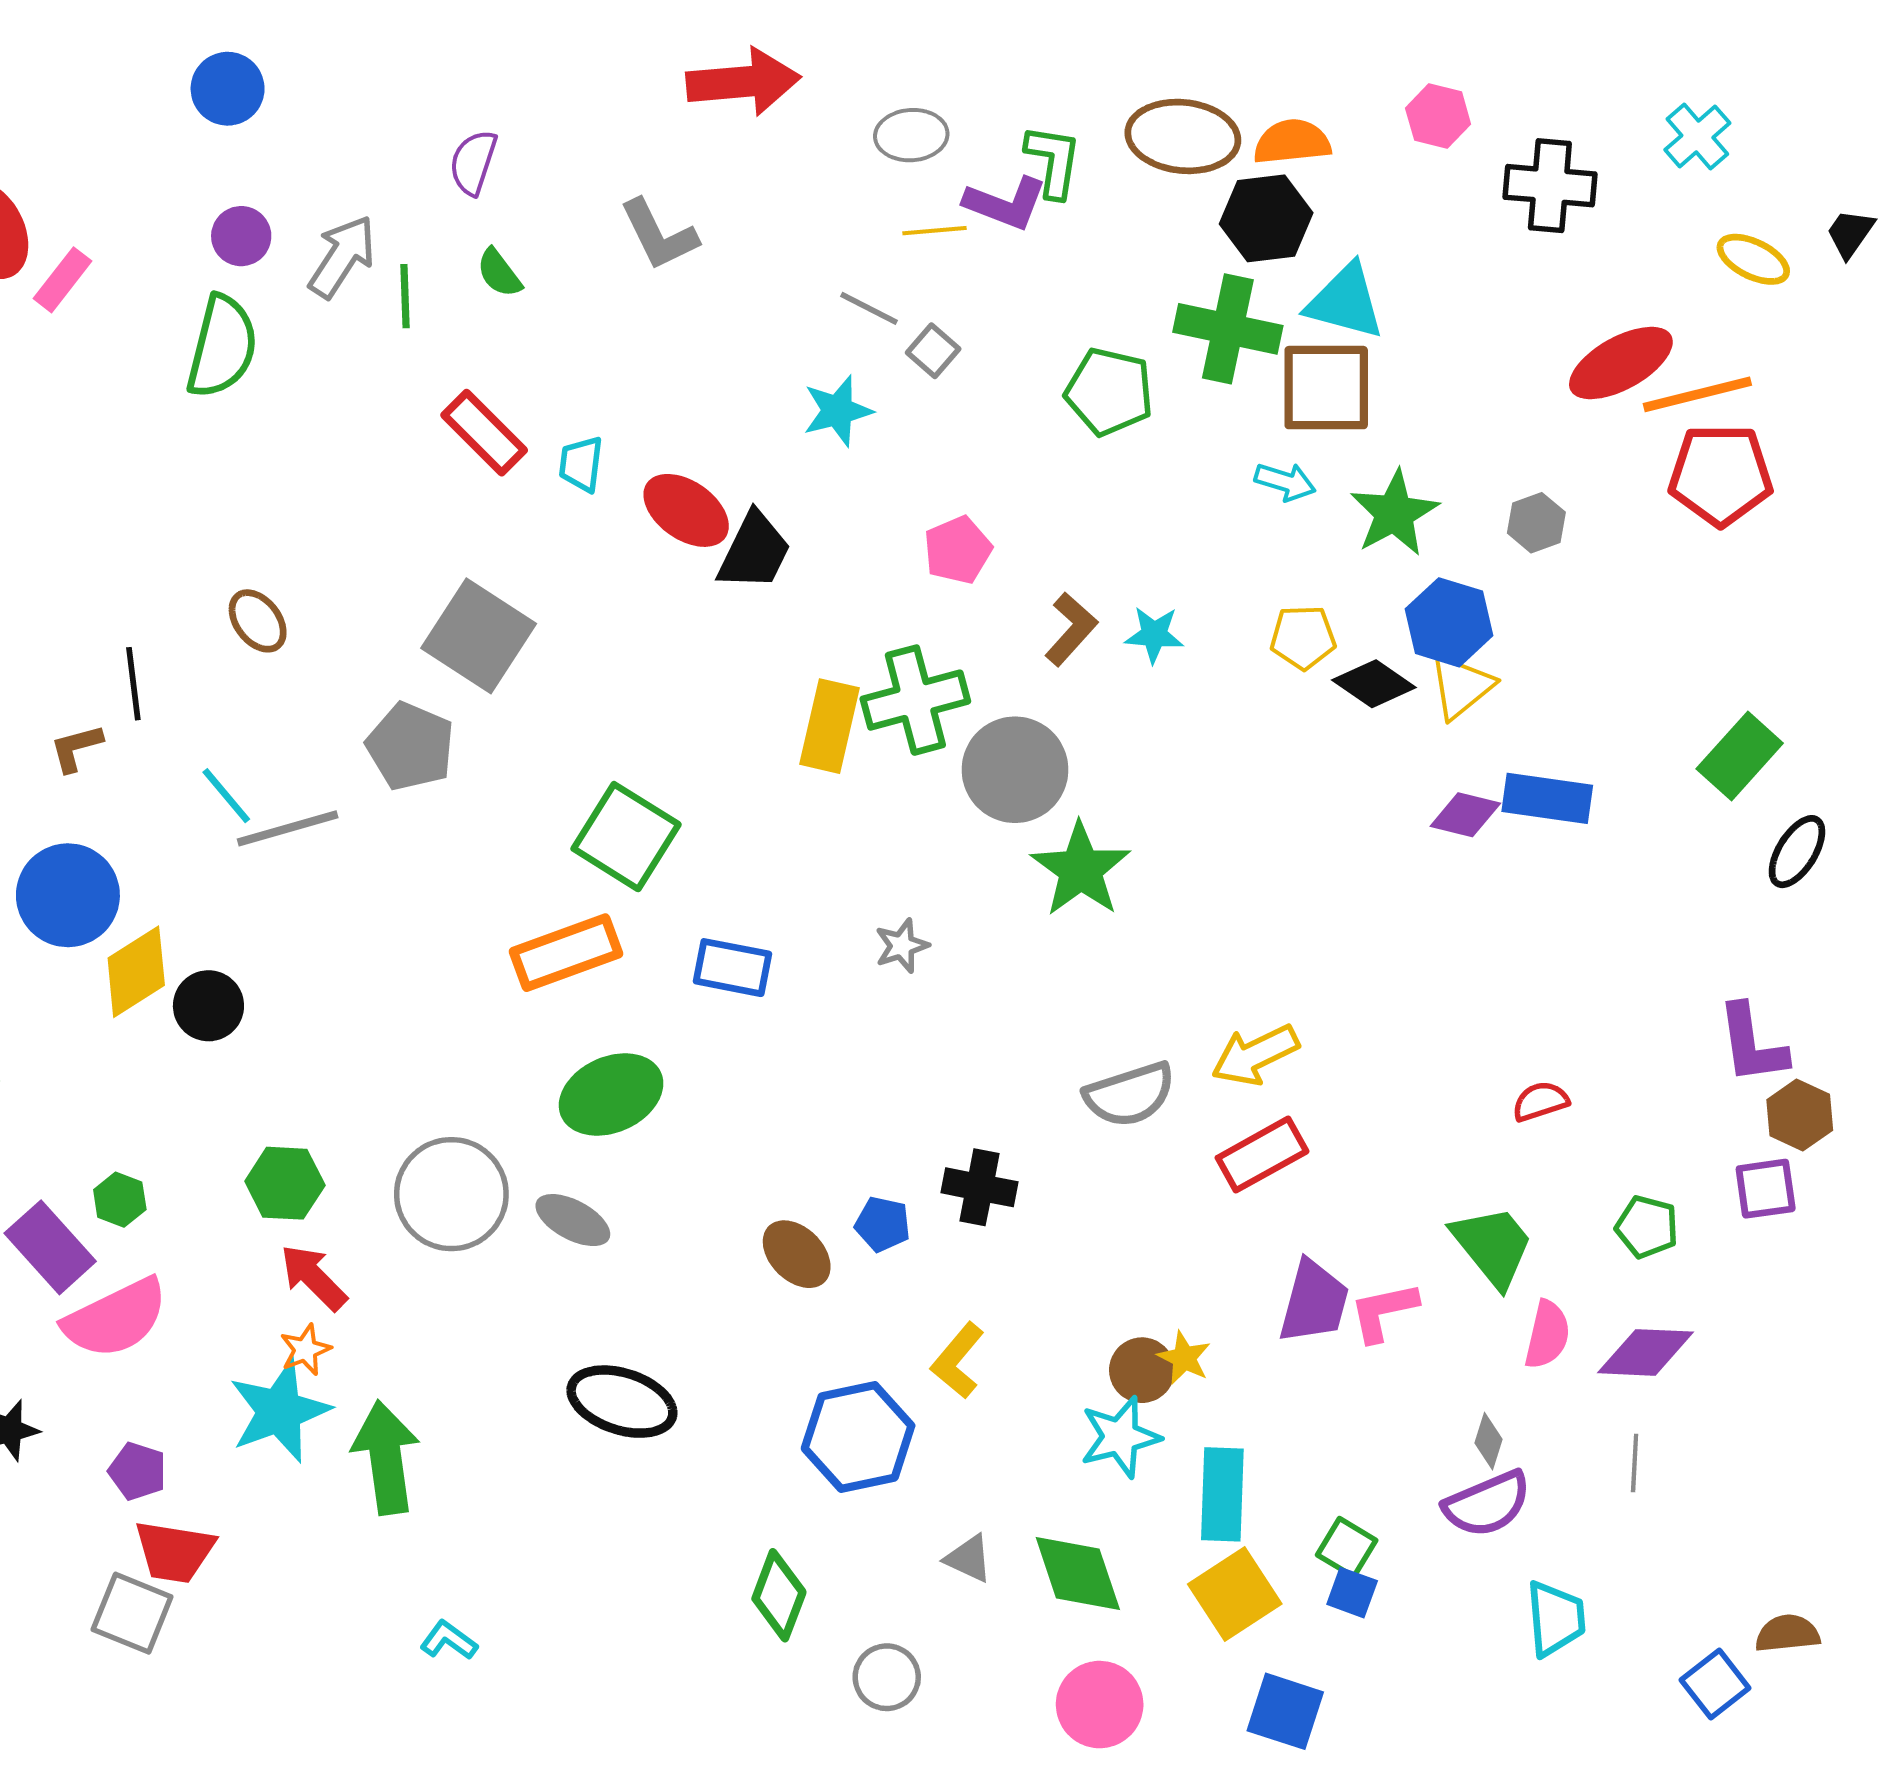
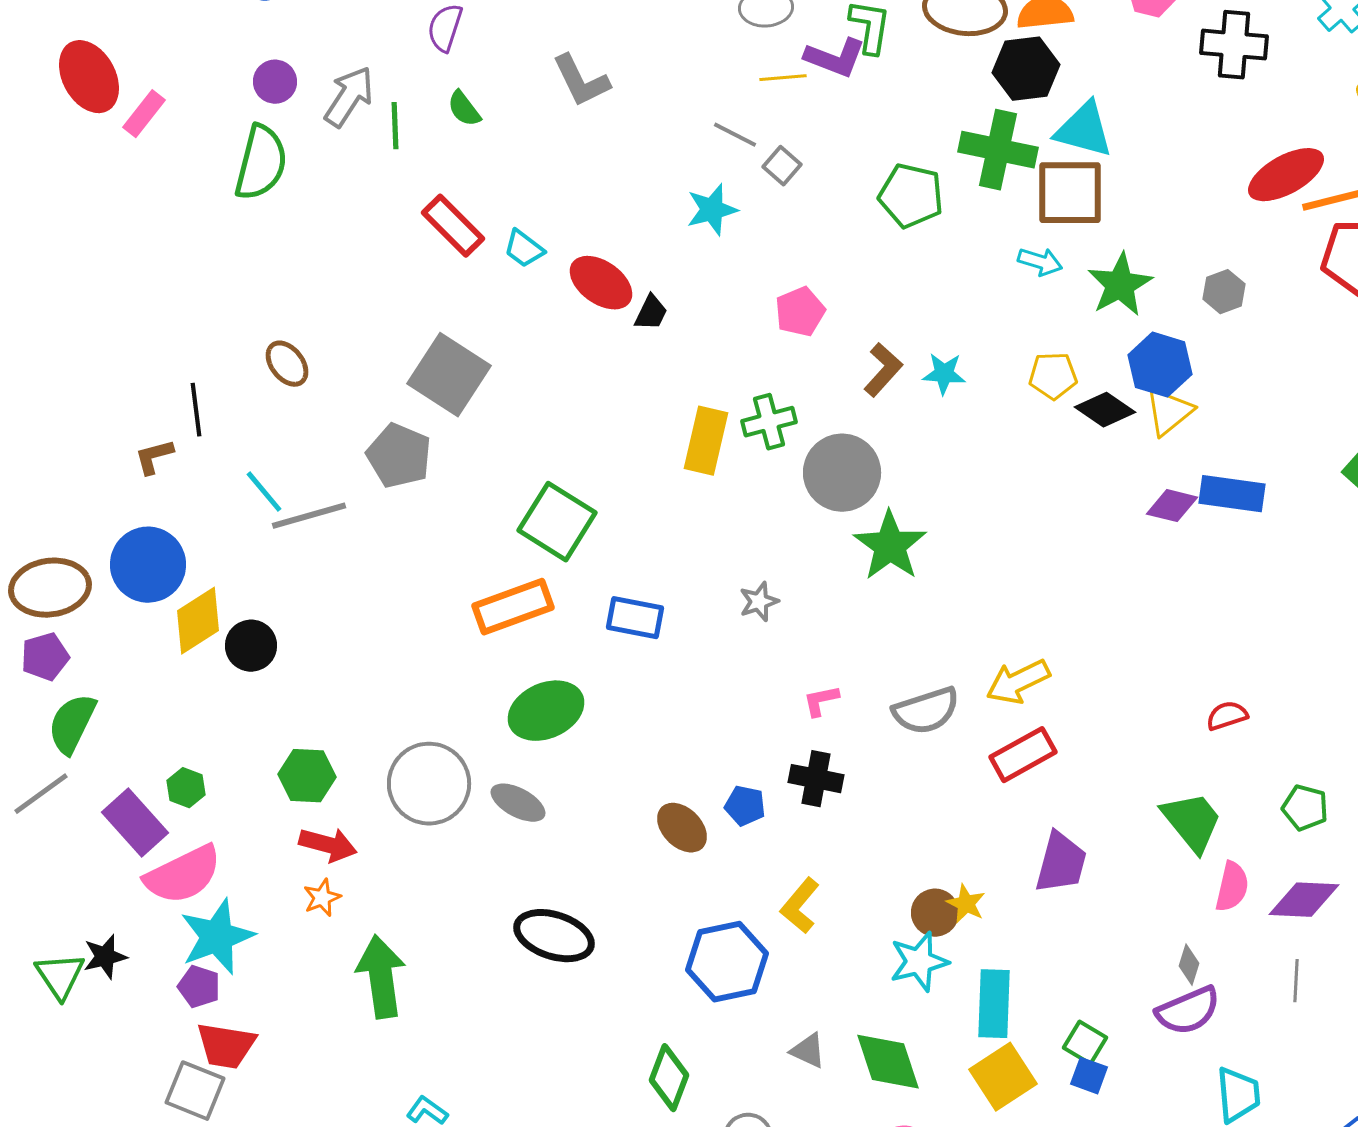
cyan trapezoid: (581, 464) -> (524, 249), turned -60
black trapezoid: (754, 551) -> (651, 313), size x0.6
green cross: (915, 700) -> (769, 422), size x0.7
red arrow: (314, 1277) -> (328, 845), turned 150
pink L-shape: (1383, 1311) -> (821, 701), moved, size x0.7
cyan star: (279, 1411) -> (217, 937), moved

